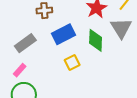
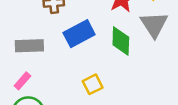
gray rectangle: (25, 43) -> (29, 46), turned 35
yellow square: (72, 62) -> (93, 84), moved

